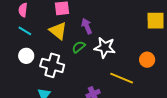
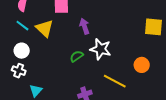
yellow triangle: (58, 31) -> (44, 28), moved
green semicircle: (79, 47) -> (77, 56), moved
white cross: (52, 65) -> (19, 71), moved, size x0.6

